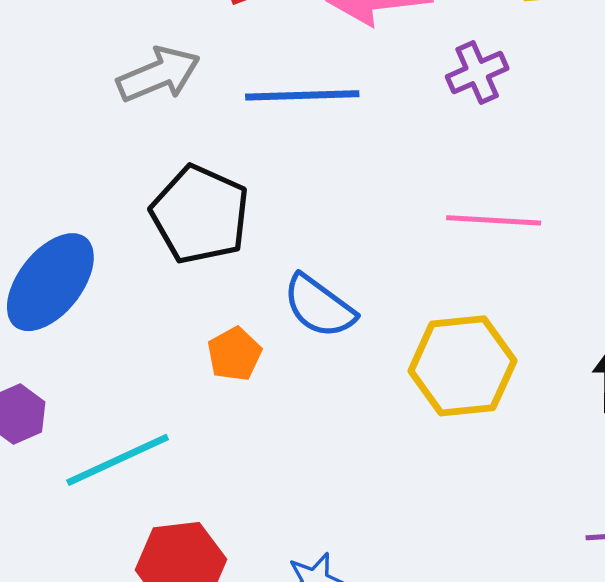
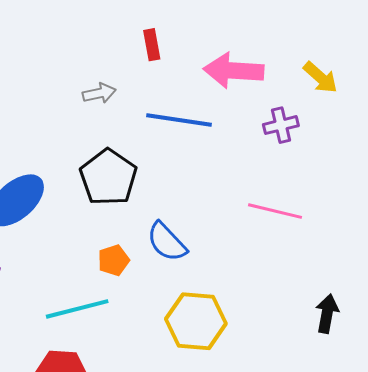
gray arrow: (159, 74) -> (99, 93), size x0.7
yellow hexagon: (462, 366) -> (196, 321), moved
cyan line: (118, 460) -> (77, 309), moved

